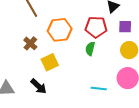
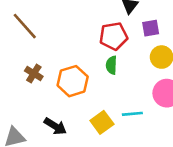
orange hexagon: (60, 30) -> (73, 81), moved
yellow square: (50, 62) -> (102, 122), moved

